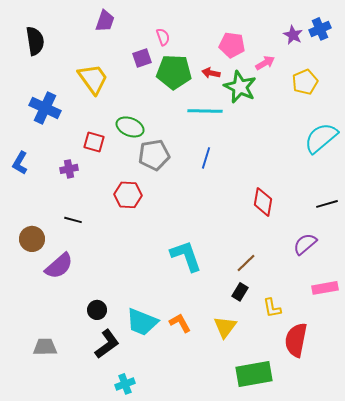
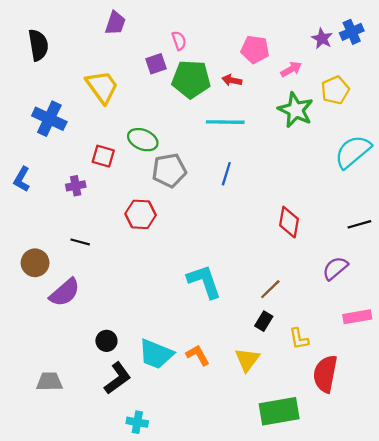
green star: (240, 87) -> (296, 110), moved
cyan cross: (125, 384) -> (137, 422), turned 30

